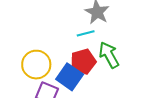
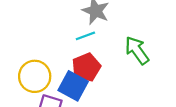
green arrow: (109, 55) -> (137, 50), moved

